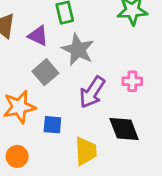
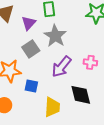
purple triangle: (38, 36) -> (29, 23), turned 42

